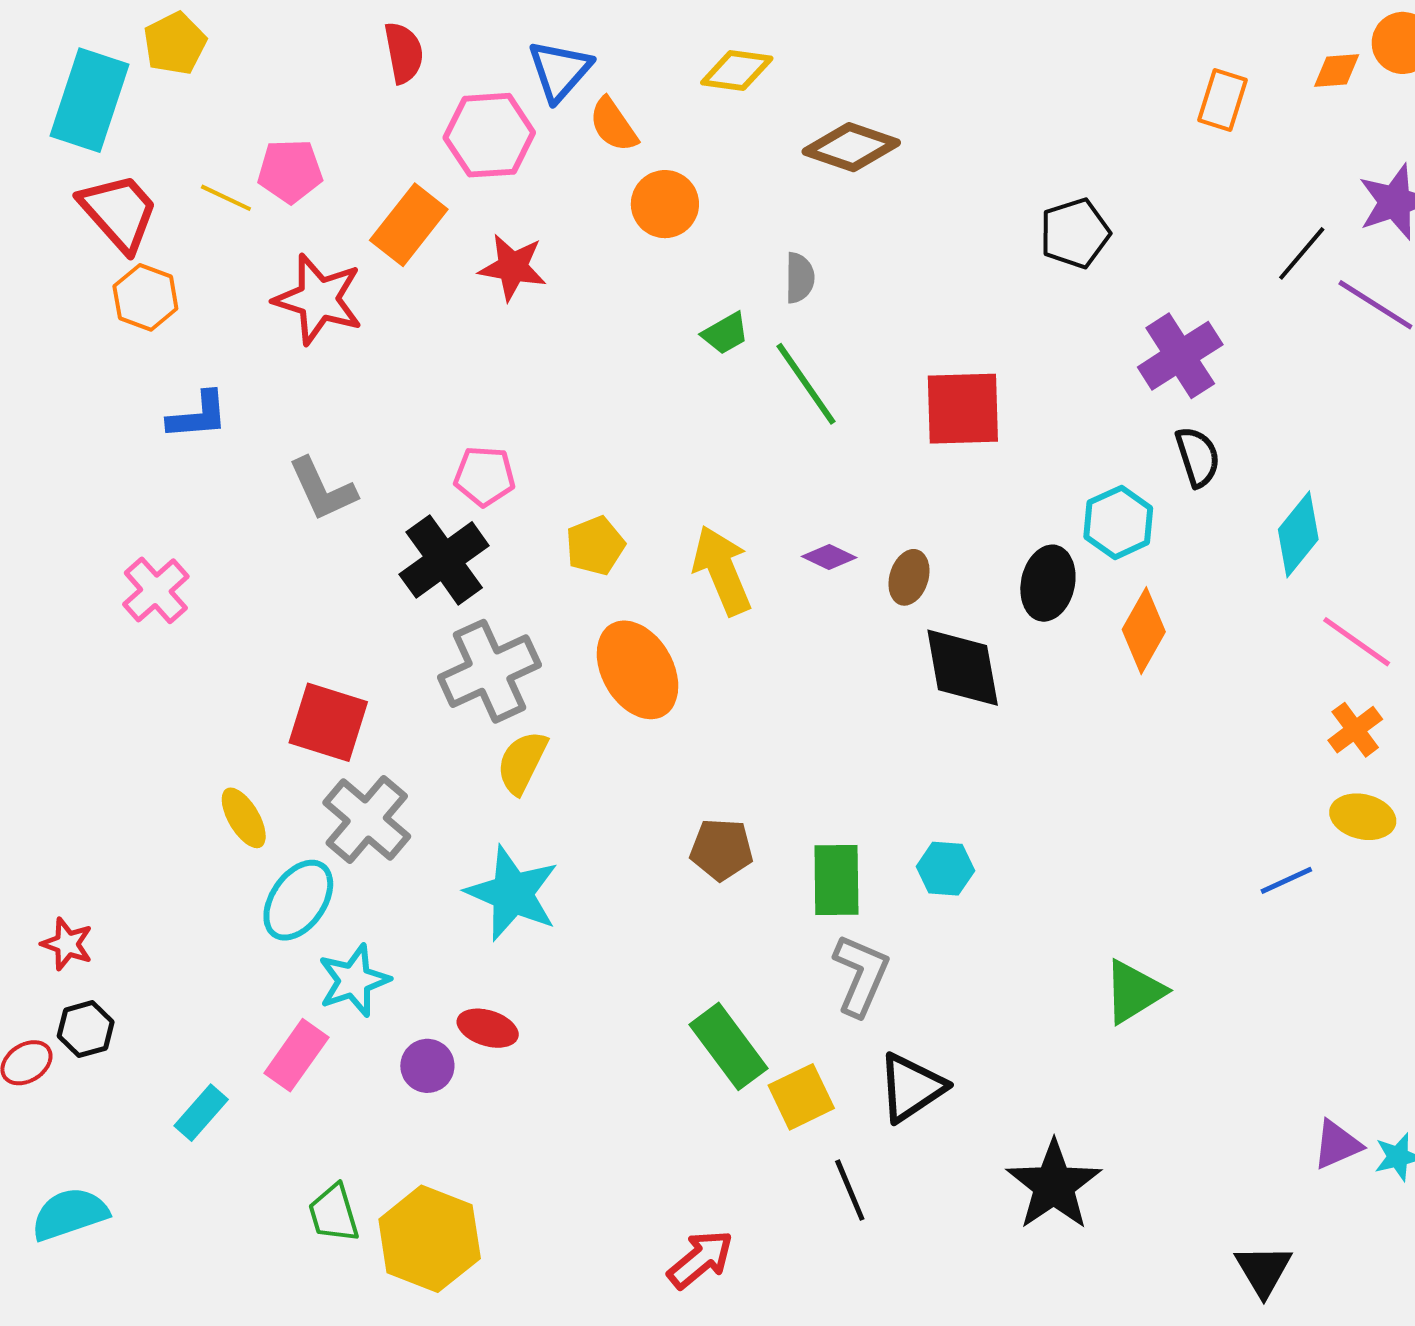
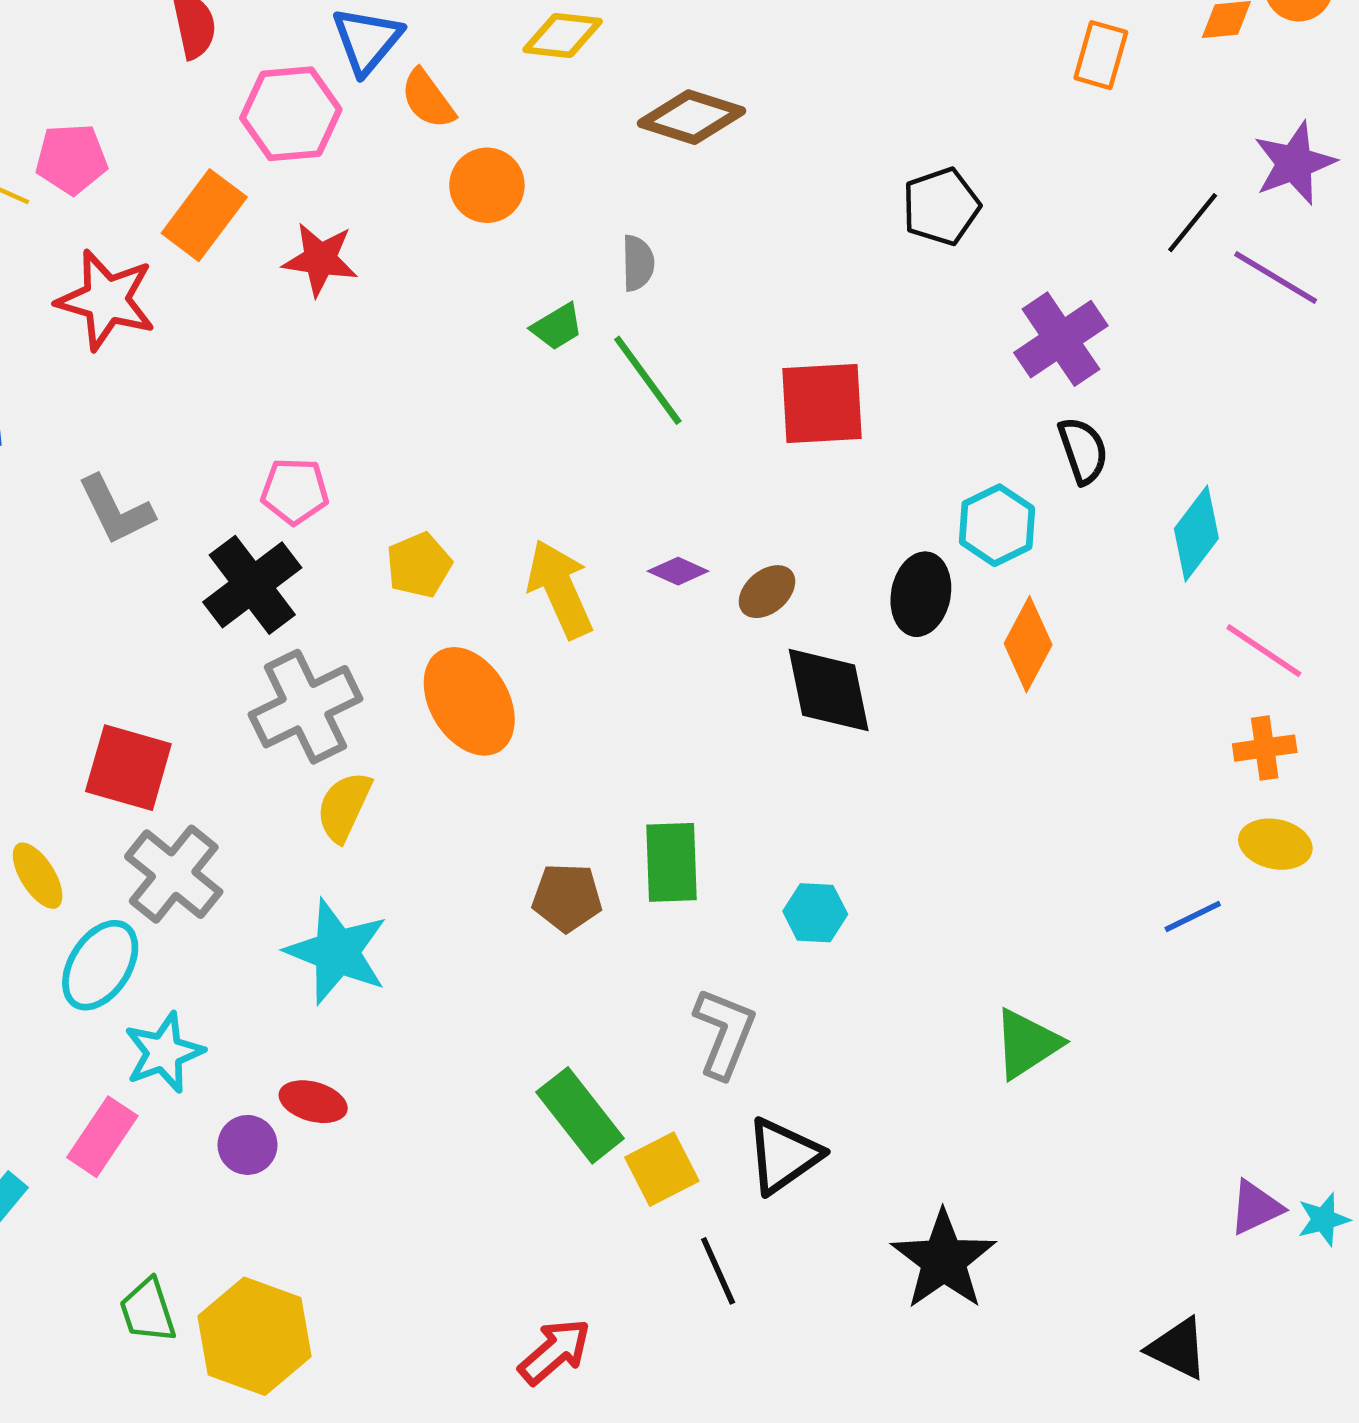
brown ellipse: (909, 577) -> (767, 592), turned 34
orange cross: (1355, 730) -> (1265, 748), turned 30
green rectangle: (836, 880) -> (671, 862), moved
black triangle: (1263, 1270) -> (1178, 1348), turned -32

